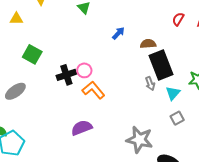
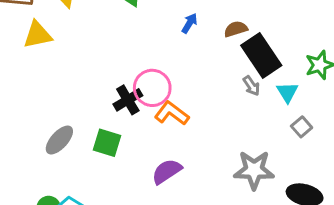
yellow triangle: (16, 19) -> (38, 35), size x1.5
green square: (32, 54) -> (107, 143), moved
pink circle: (84, 70) -> (152, 88), size x1.6

